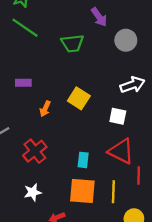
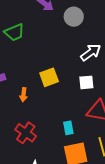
green trapezoid: (72, 43) -> (14, 32), moved
yellow square: (79, 98) -> (49, 77), turned -36

